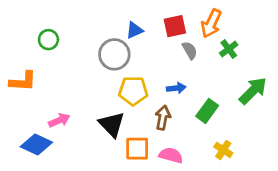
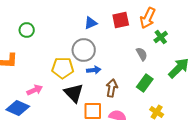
gray semicircle: (190, 50) -> (142, 54), moved
gray circle: (114, 54) -> (84, 50), moved
blue arrow: (176, 88) -> (94, 70), moved
yellow pentagon: (133, 91) -> (63, 68), moved

